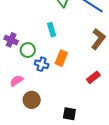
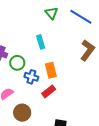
orange rectangle: (61, 58) -> (51, 70), turned -35
red rectangle: (93, 77) -> (49, 91), moved

